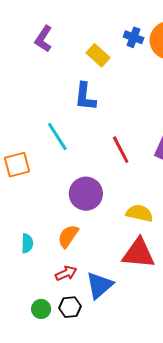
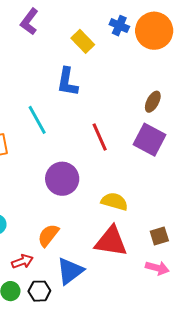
orange semicircle: (68, 236) -> (48, 235), moved
red arrow: (66, 273) -> (22, 261), moved

